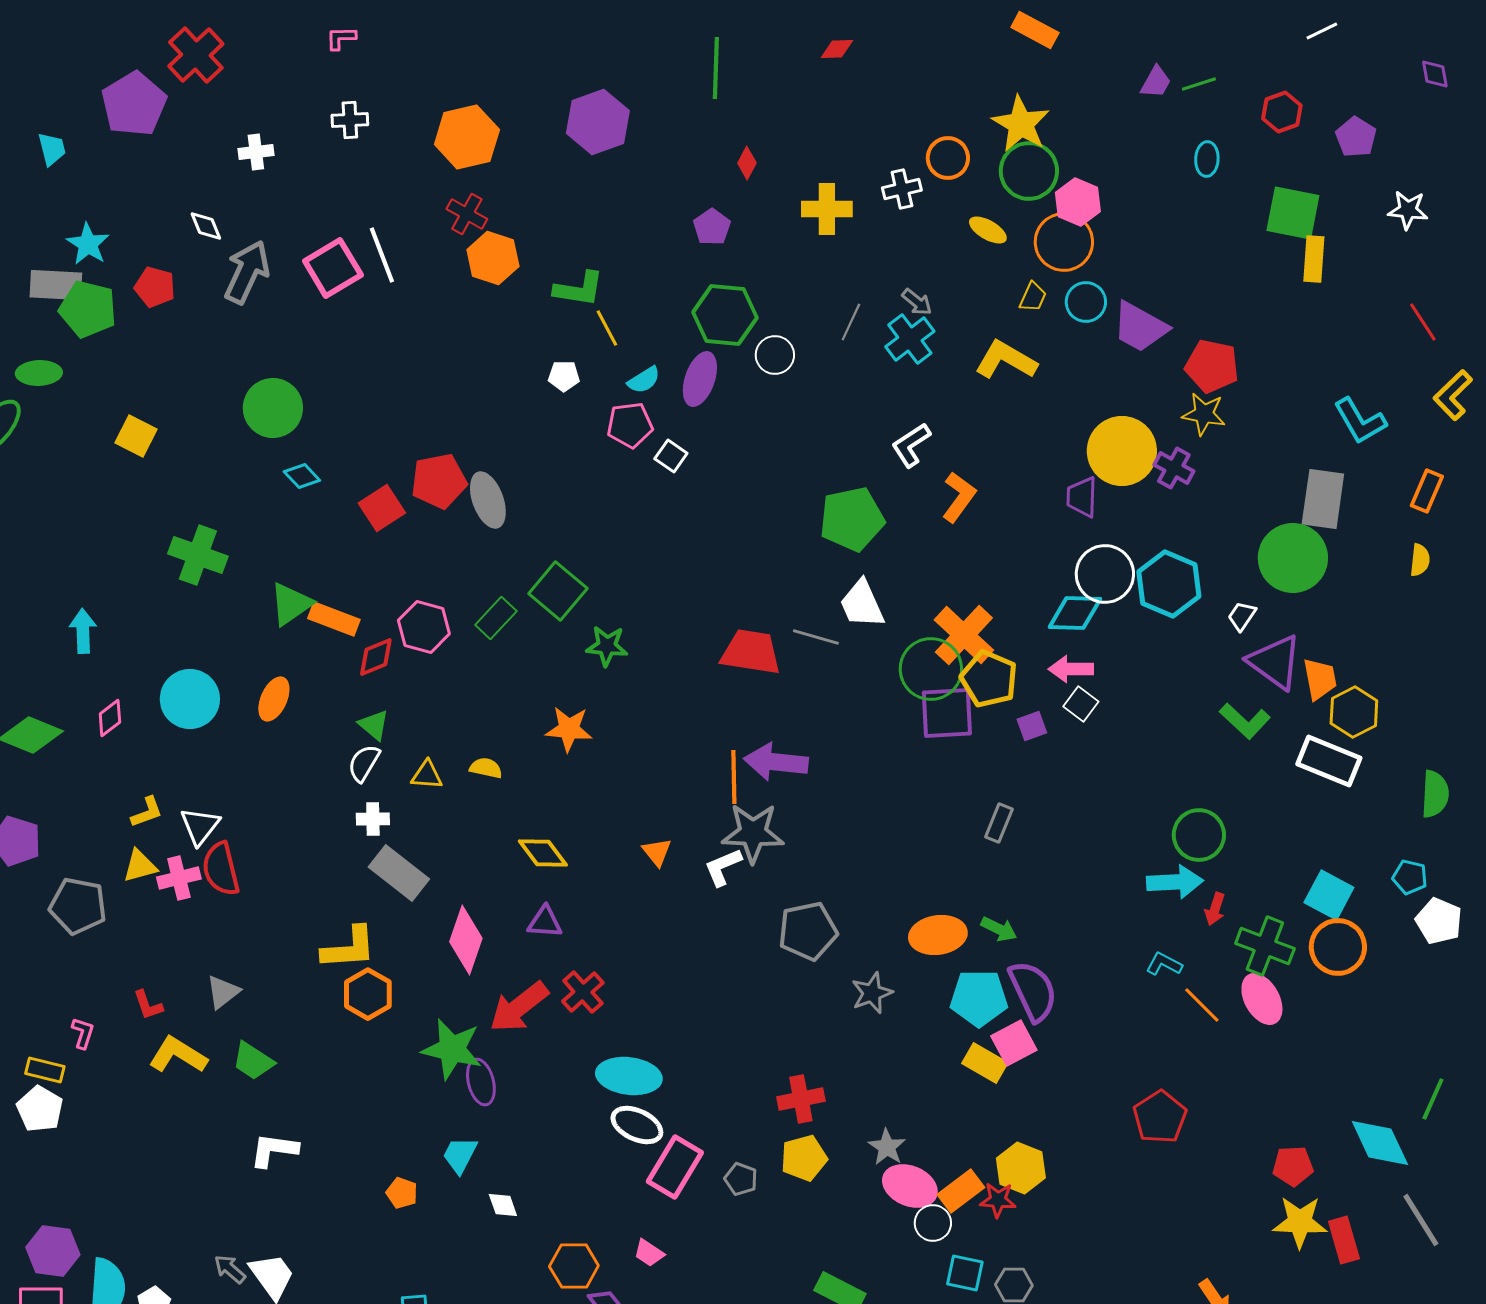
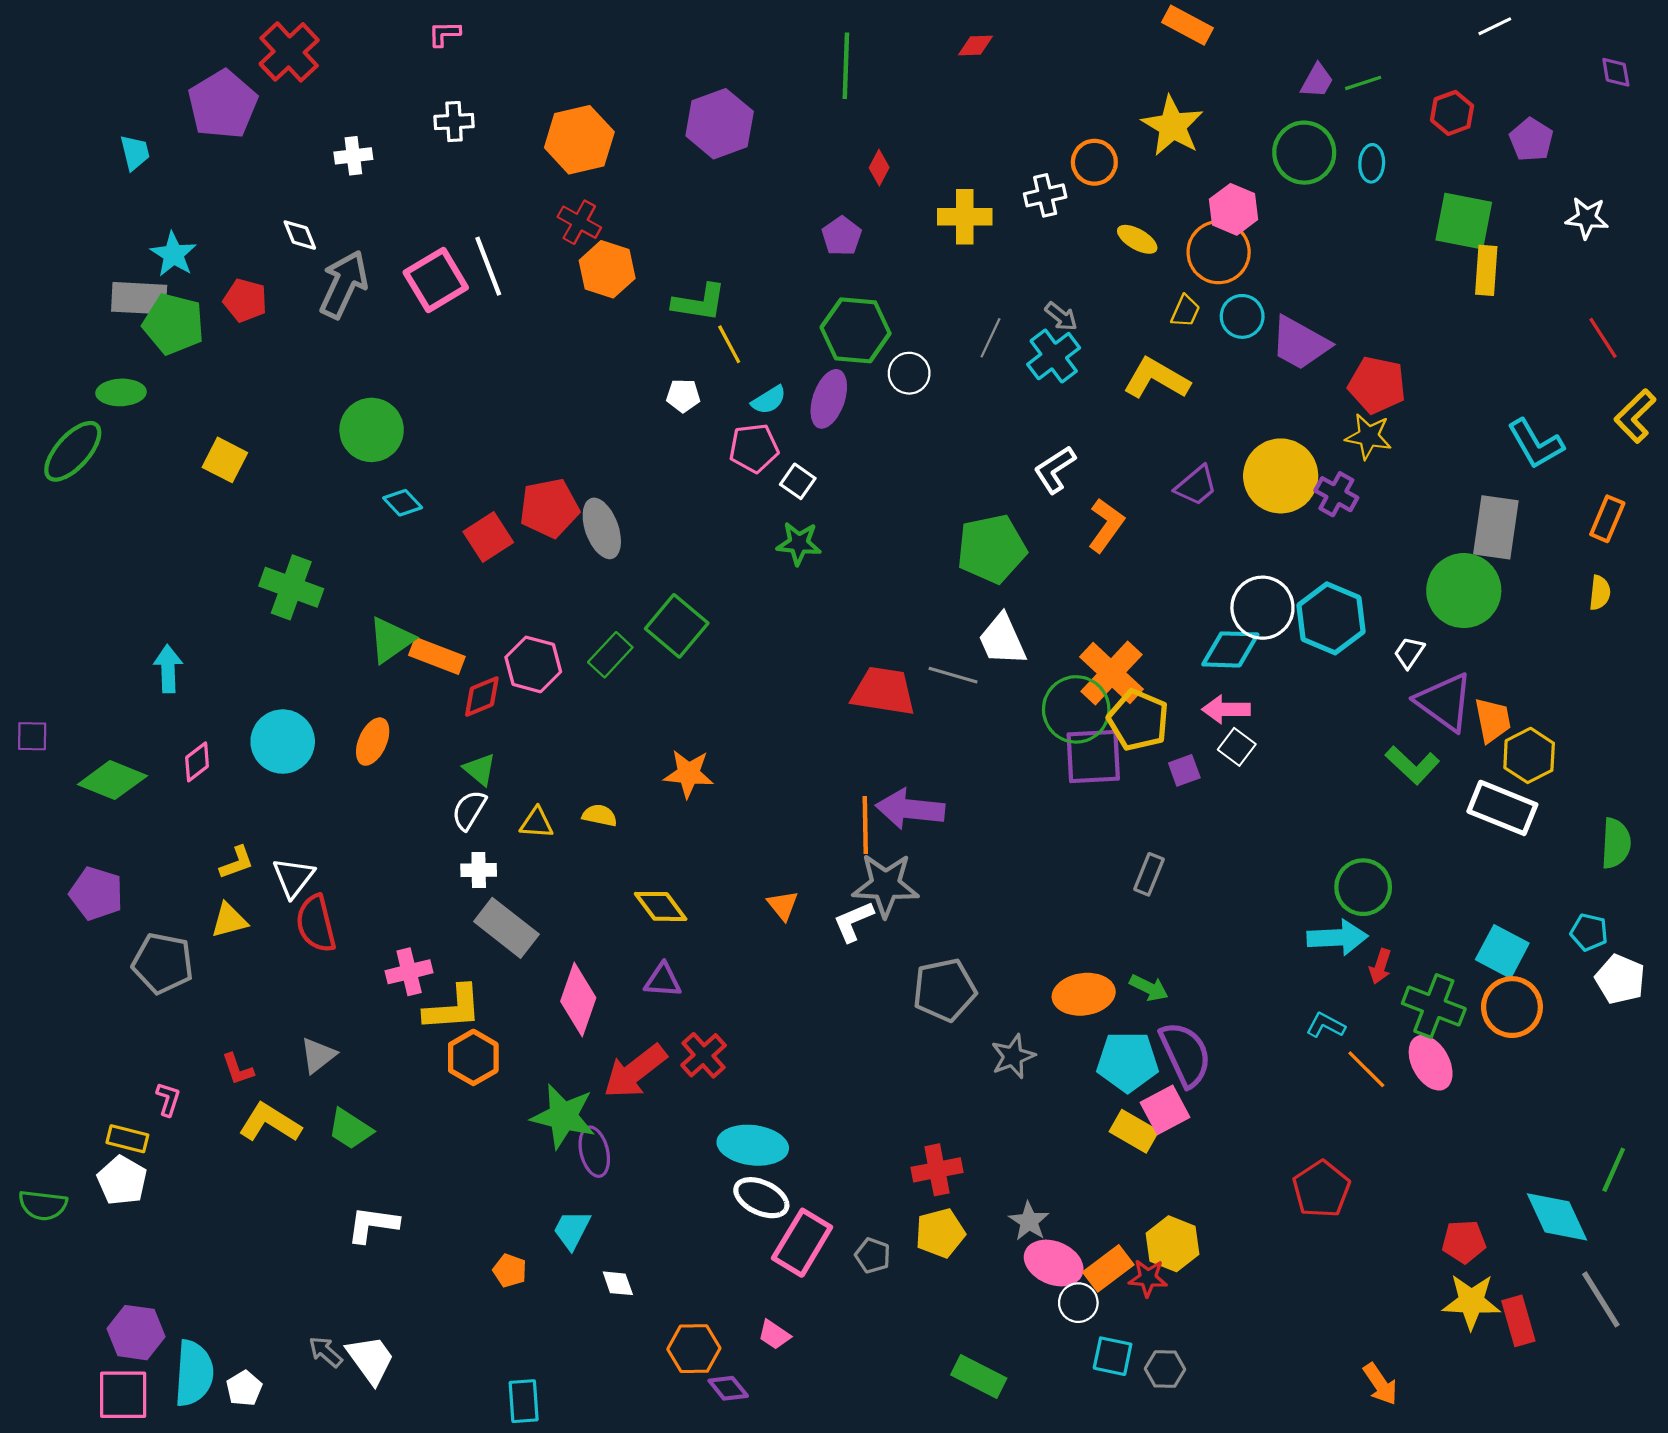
green circle: (1029, 171) -> (1304, 153), moved
purple trapezoid: (1082, 497) -> (1196, 486), moved, turned -132
green star: (607, 646) -> (799, 543), moved
pink cross: (179, 878) -> (409, 972), moved

